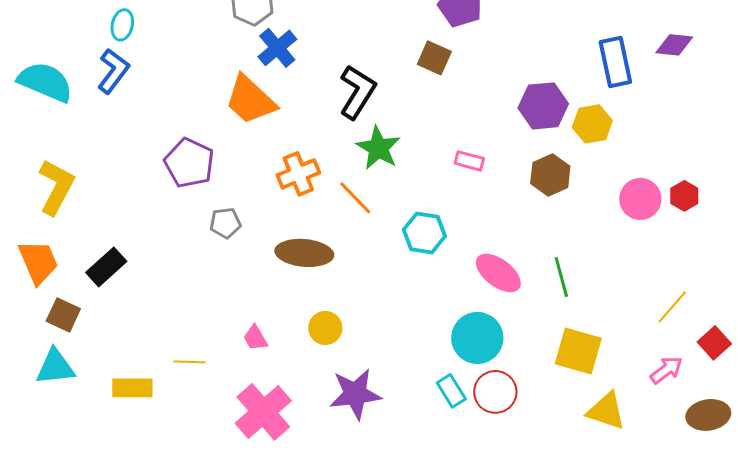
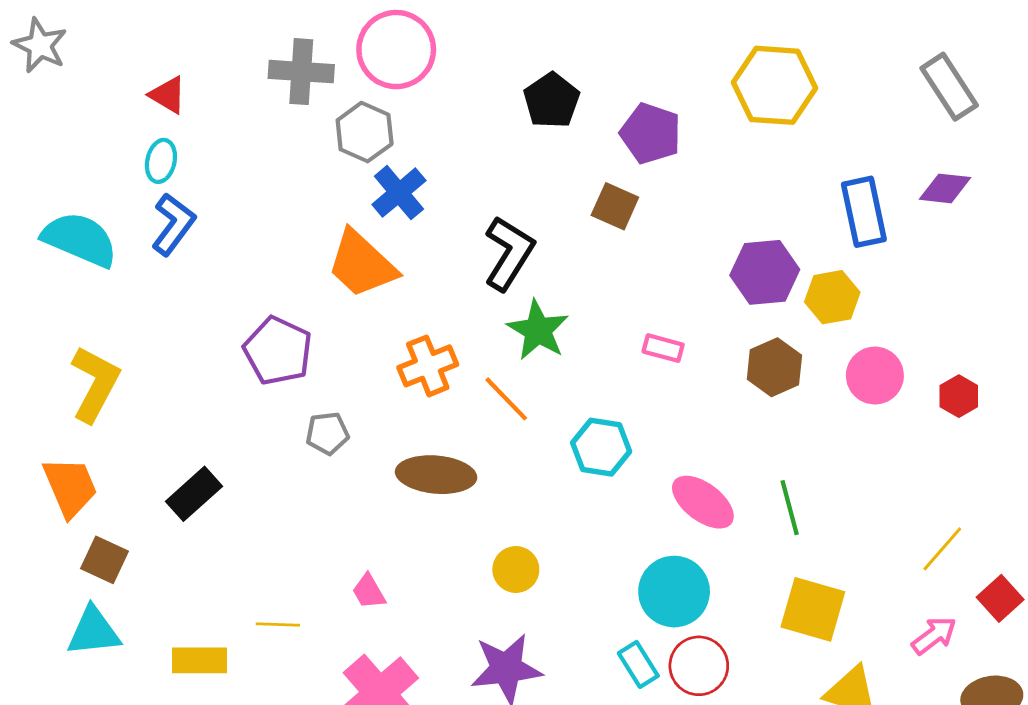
cyan ellipse: (122, 25) -> (161, 161), moved
pink circle: (640, 199) -> (875, 376), moved
black rectangle: (106, 267) -> (194, 494), moved
yellow circle: (325, 328) -> (516, 570), moved

